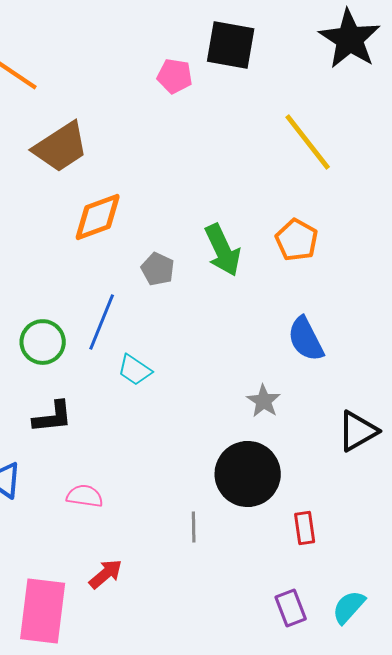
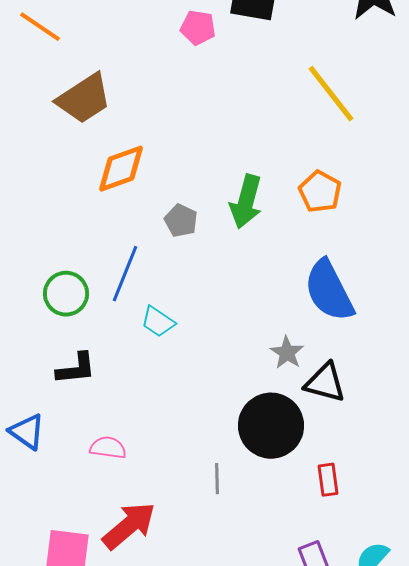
green arrow: (223, 250) -> (246, 202), turned 40
blue semicircle: (306, 339) -> (329, 291), size x1.4
black triangle: (358, 431) -> (325, 383), moved, turned 45
red arrow: (106, 574) -> (129, 526), size x1.6

